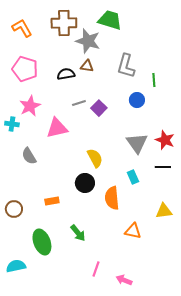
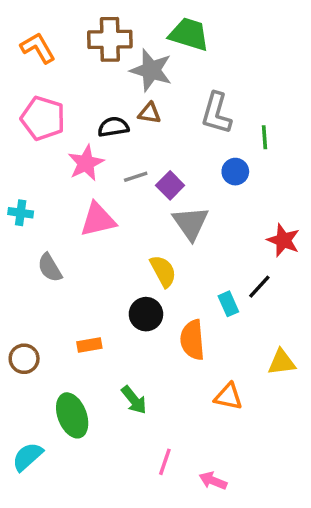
pink star: (30, 106) -> (86, 163), moved
gray triangle: (137, 143) -> (191, 223), moved
black line: (163, 167) -> (259, 287), moved, turned -49
cyan semicircle: (16, 266) -> (27, 457), turned -30

